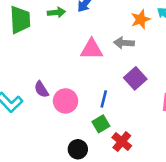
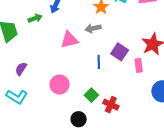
purple square: (135, 78) -> (120, 52), moved
purple semicircle: (41, 89) -> (21, 69), moved, turned 80
blue line: (104, 99) -> (99, 62), moved

